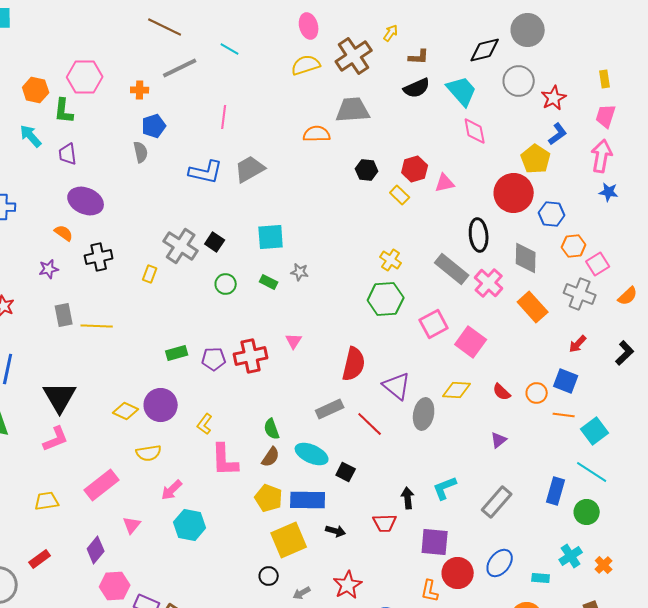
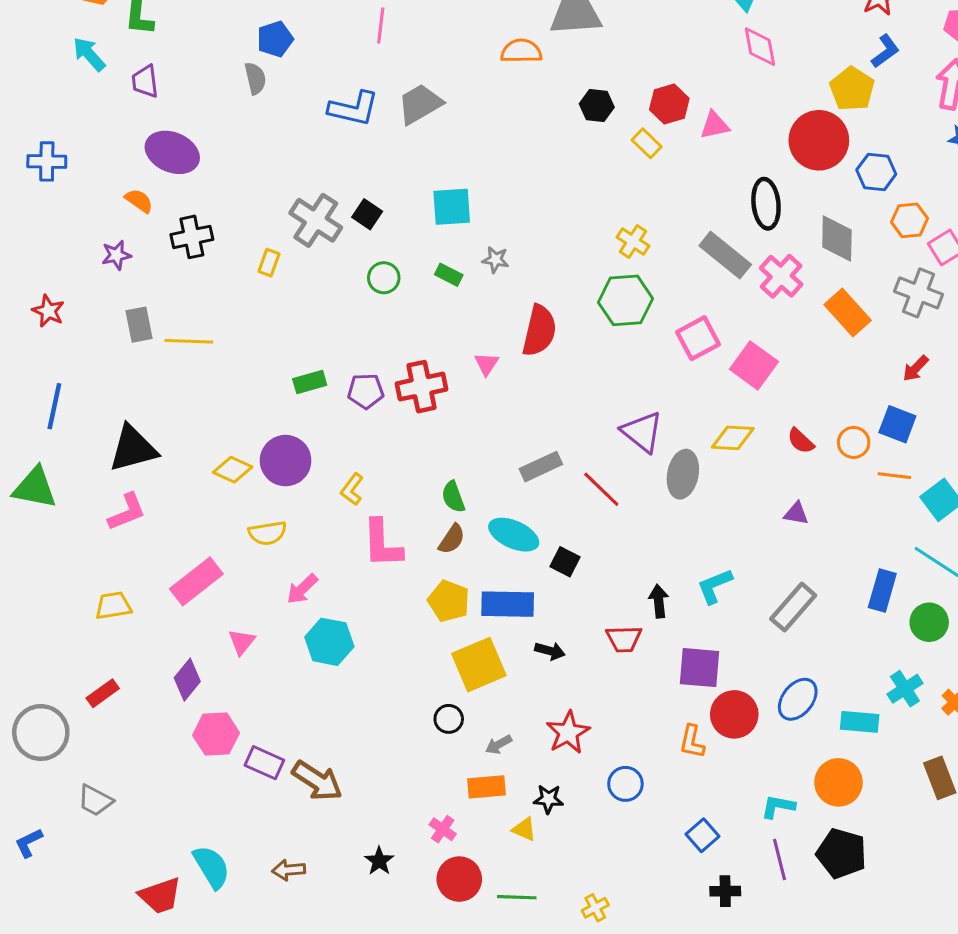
red semicircle: (354, 364) -> (539, 331), moved
black triangle: (60, 397) -> (133, 448), turned 45
purple triangle: (499, 440) -> (796, 513), turned 48
cyan rectangle: (541, 578) -> (860, 722), size x1.4

